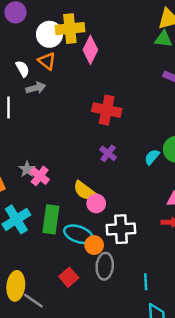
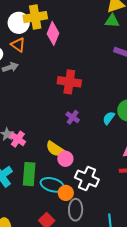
white cross: (121, 229) -> (87, 179), turned 30

